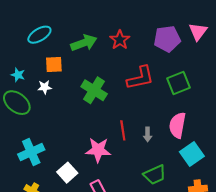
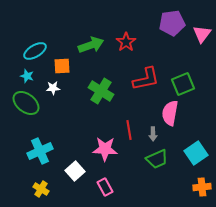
cyan ellipse: (39, 35) -> (35, 51), moved
purple pentagon: (167, 39) -> (172, 23), moved
pink semicircle: (177, 125) -> (170, 113), moved
green trapezoid: (155, 175) -> (157, 159), moved

